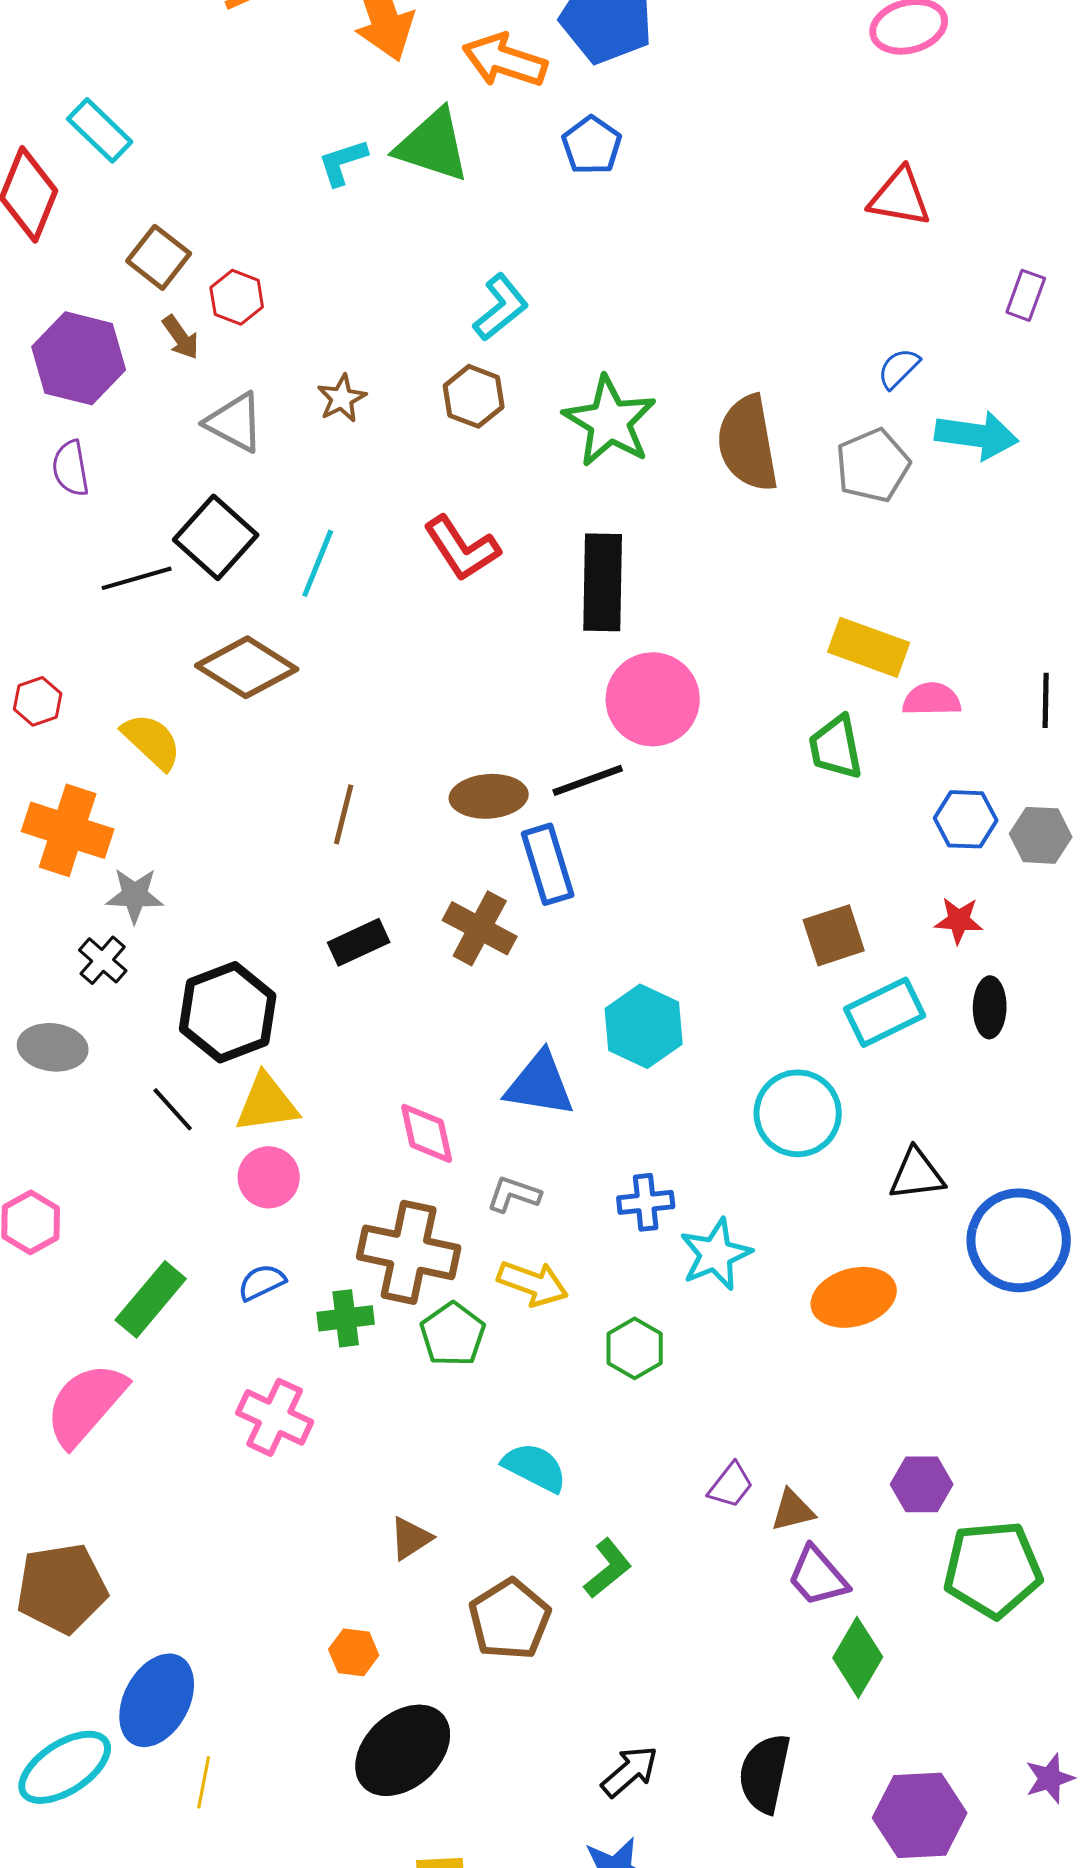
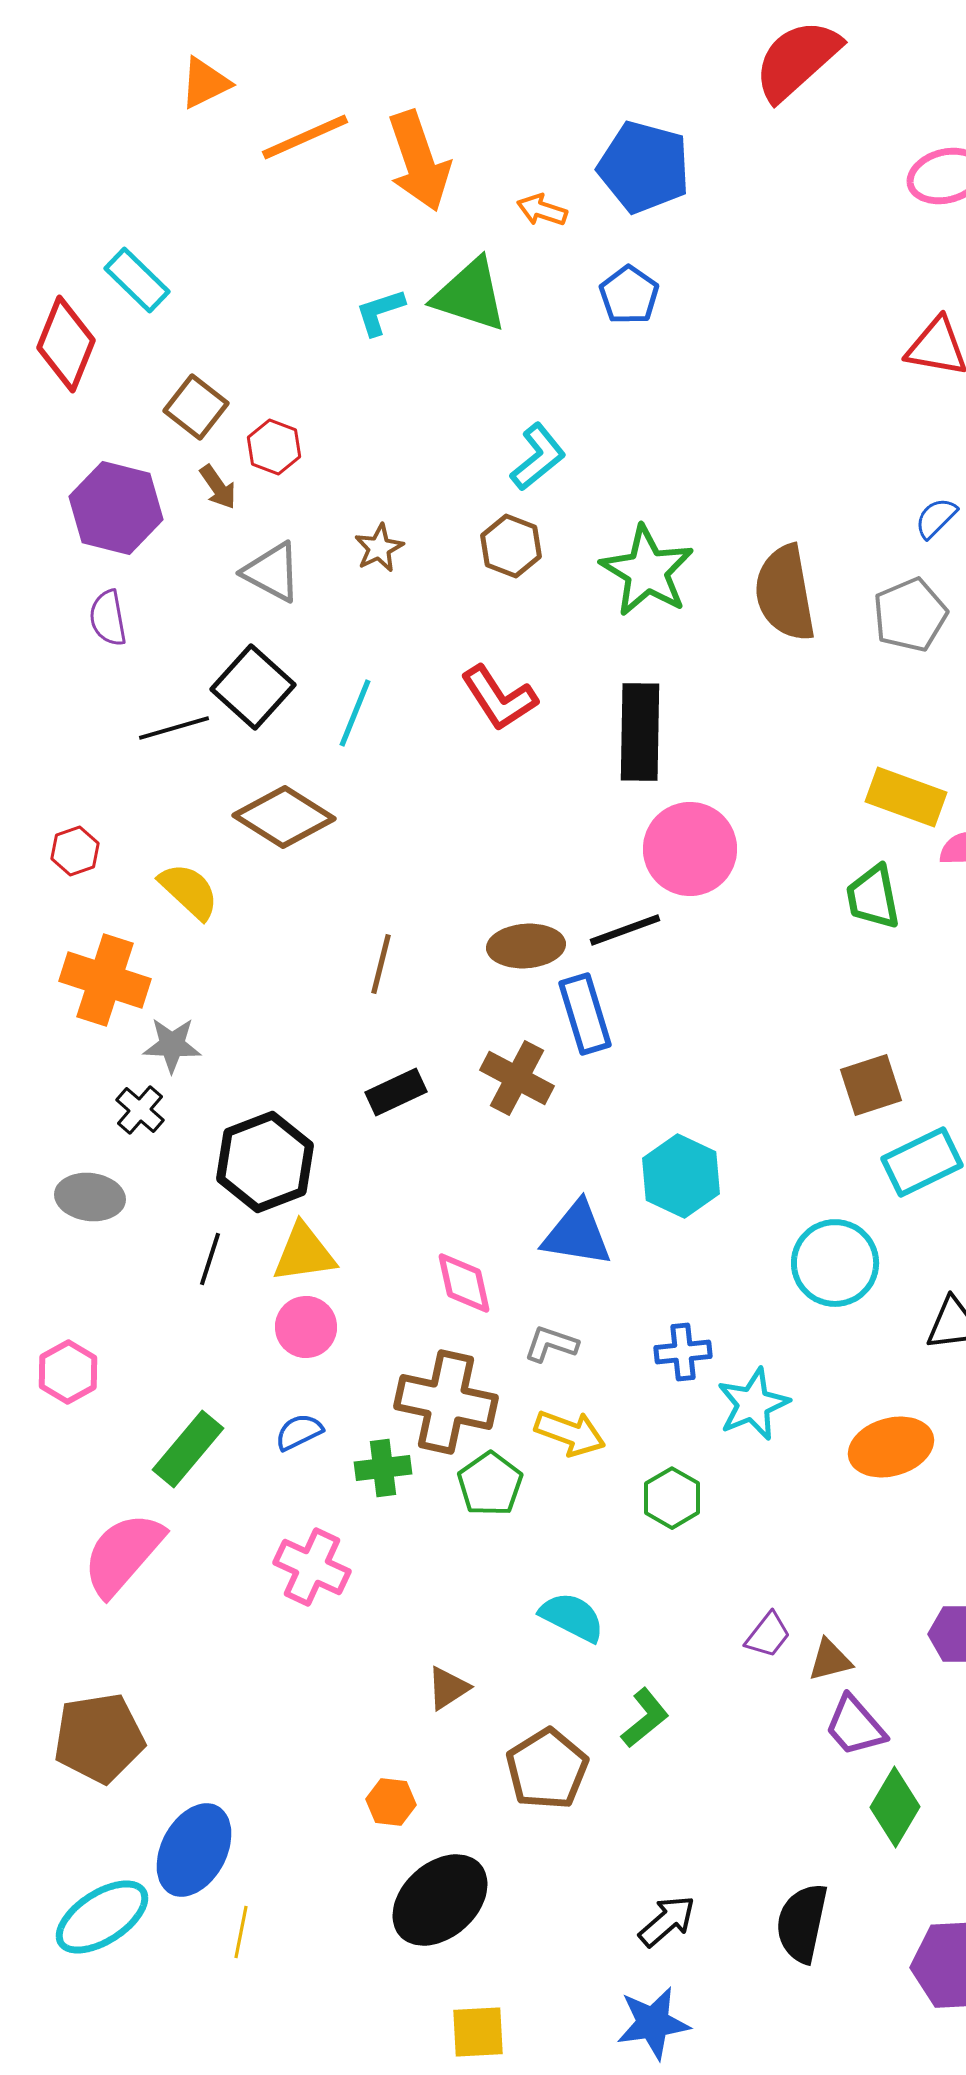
orange arrow: (505, 60) -> (542, 210), size x0.6
black line: (173, 1109) -> (210, 1259), turned 60

